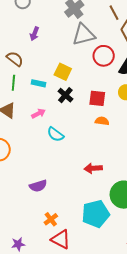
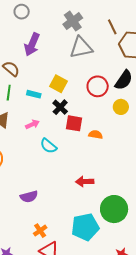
purple arrow: (34, 34) -> (32, 44), size x1.6
red circle: (104, 56) -> (98, 86), moved
red square: (97, 98) -> (74, 123), moved

